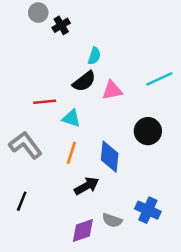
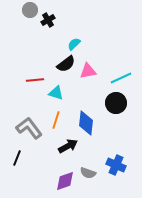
cyan semicircle: (94, 56) -> (74, 44), turned -152
cyan line: (159, 79) -> (121, 78), moved
gray L-shape: (25, 145) -> (29, 128), moved

